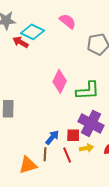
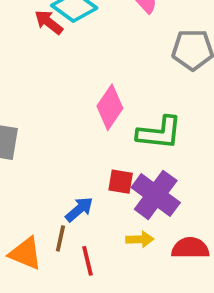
red square: (73, 135) -> (121, 182), moved
red line: (67, 155) -> (87, 261), moved
orange triangle: (28, 165) -> (26, 253), turned 30

